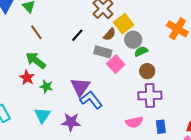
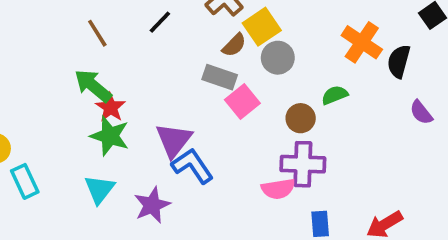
black line: (77, 35) -> (160, 22), moved
green semicircle: (141, 51) -> (335, 95), moved
red star: (27, 78) -> (110, 107), moved
green star: (46, 87) -> (110, 136), size x1.5
purple star: (71, 122) -> (152, 205), turned -30
pink semicircle: (134, 122) -> (278, 189), moved

